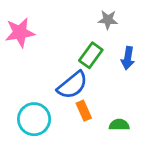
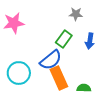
orange rectangle: (84, 111) -> (59, 78), size x1.6
cyan circle: (34, 119) -> (19, 73), moved

